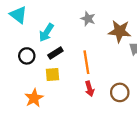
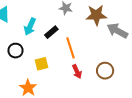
black rectangle: (55, 53) -> (51, 32), moved

